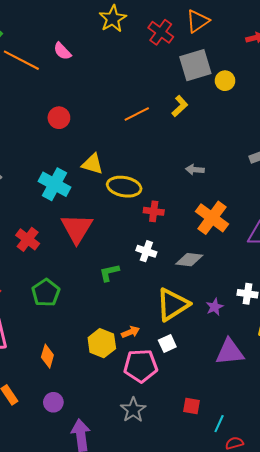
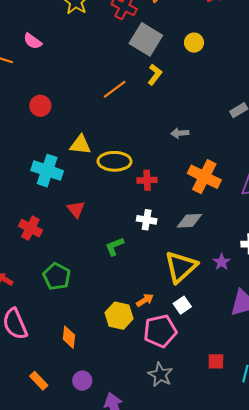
gray square: (195, 65) -> (146, 39), moved, turned -32
red triangle: (77, 228) -> (76, 209), size x0.6

